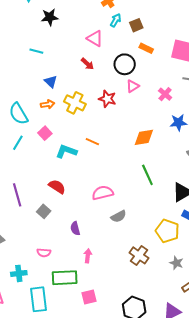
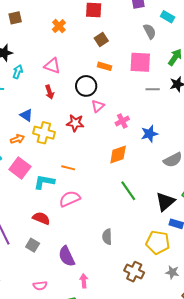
cyan arrow: (116, 20) -> (18, 72), moved
brown square: (136, 25) -> (101, 40), moved
red arrow: (87, 64) -> (50, 92), turned 40
blue triangle: (51, 82) -> (26, 115), moved
pink cross: (165, 94) -> (122, 121), moved, turned 32
pink square: (45, 133) -> (20, 168), size x1.5
pink semicircle: (103, 193) -> (70, 199), moved
gray semicircle: (119, 216) -> (107, 237), turned 126
purple semicircle: (75, 228) -> (67, 256), size x1.5

